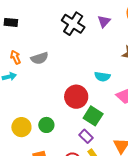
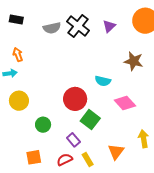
gray semicircle: (39, 58) -> (52, 28), moved
yellow circle: (21, 127) -> (19, 101), moved
purple rectangle: (86, 136) -> (73, 140), moved

